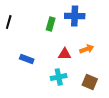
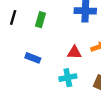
green rectangle: (51, 24) -> (40, 20), moved

